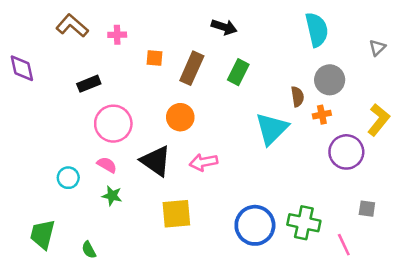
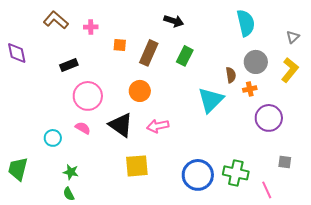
yellow L-shape: (379, 120) -> (290, 70), moved
green star: (112, 196) -> (71, 172), moved
green trapezoid: (42, 234) -> (18, 169), moved

